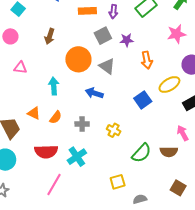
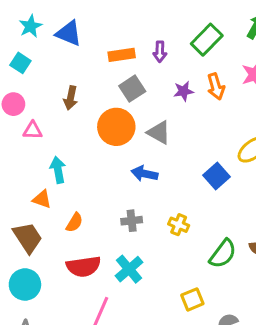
gray square: (103, 36) -> (132, 89), moved
orange arrow: (147, 60) -> (216, 87), moved
pink triangle: (20, 68) -> (33, 130), moved
cyan arrow: (54, 86) -> (58, 170), moved
orange triangle: (34, 113) -> (42, 199), moved
orange semicircle: (56, 117) -> (74, 223), moved

